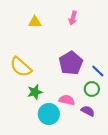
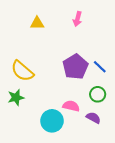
blue line: (98, 71) -> (100, 67), moved
green star: (35, 92) -> (16, 98), moved

